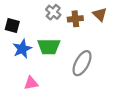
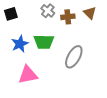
black square: (12, 25) -> (11, 14), moved, turned -32
pink triangle: (31, 83) -> (28, 75), size x1.5

